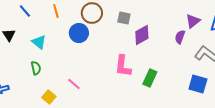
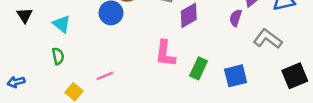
pink line: (74, 84) -> (105, 76), turned -64
blue square: (198, 84) -> (236, 76), moved, turned -30

